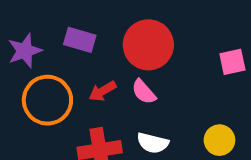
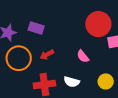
red circle: (148, 45) -> (98, 24), moved
pink semicircle: (144, 92) -> (83, 56), moved

